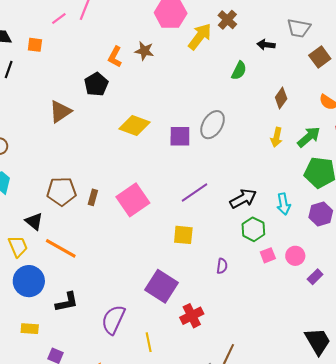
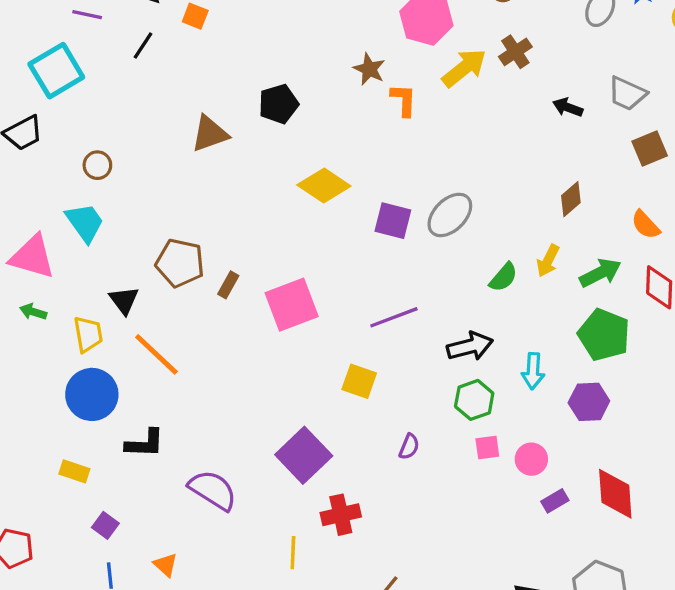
orange L-shape: (115, 57) -> (404, 100), moved, turned 140
green semicircle: (239, 71) -> (503, 277), moved
purple semicircle: (113, 320) -> (213, 490), turned 84
yellow line: (149, 342) -> (293, 553), moved

